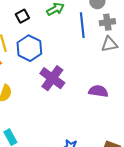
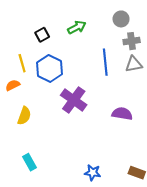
blue line: (82, 25) -> (105, 62), moved

